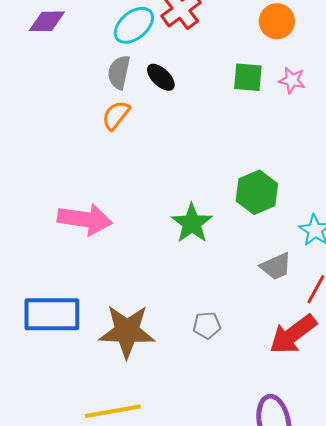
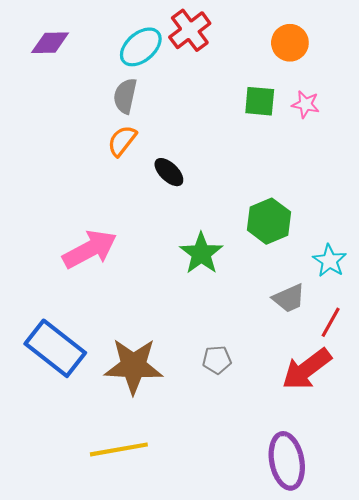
black ellipse: (161, 77) -> (169, 172), moved
pink arrow: (85, 219) -> (90, 249), turned -36
blue rectangle: (52, 314) -> (55, 348), turned 38

